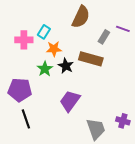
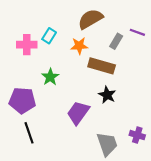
brown semicircle: (81, 17) -> (90, 19), turned -145
orange star: (54, 49) -> (79, 46), moved
black star: (66, 66) -> (107, 95), moved

